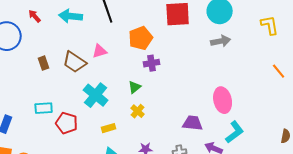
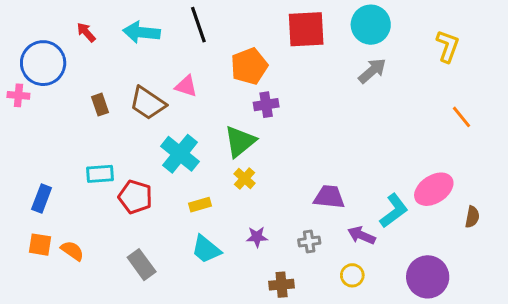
yellow L-shape: (270, 25) -> (448, 46), turned 30
gray arrow: (221, 41) -> (372, 71), turned -30
pink triangle: (100, 51) -> (186, 86), turned 35
green triangle: (135, 87) -> (240, 142), size x1.6
pink ellipse: (223, 100) -> (434, 189), moved, turned 70

